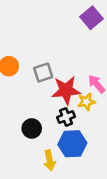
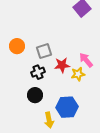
red star: (66, 90) -> (62, 65), size x0.7
black cross: (66, 117) -> (38, 72), moved

